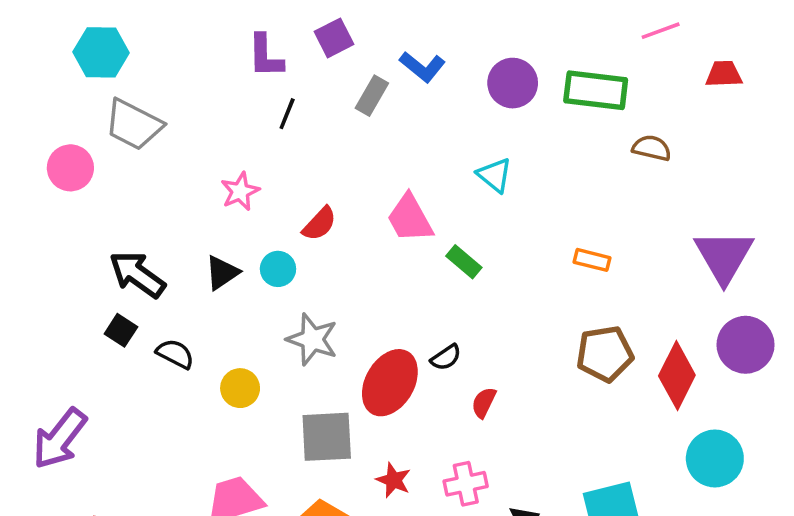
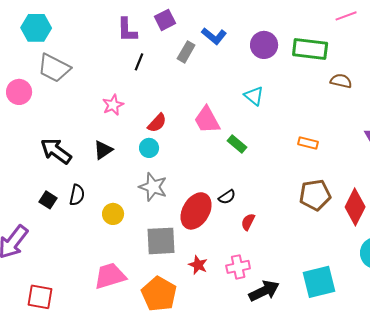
cyan circle: (278, 269) -> (149, 148), moved
black square: (121, 330) -> (48, 200), moved
black semicircle: (175, 354) -> (77, 195), turned 75

